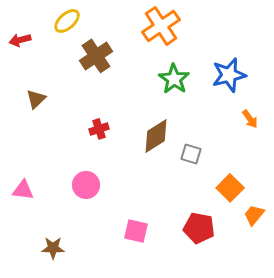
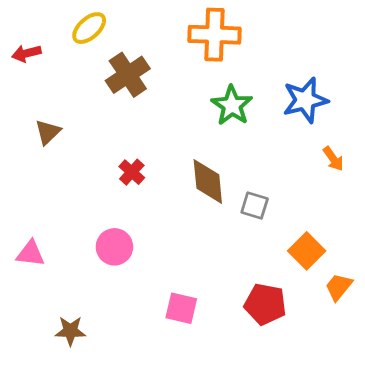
orange cross: (161, 26) -> (215, 35), turned 36
red cross: (99, 129) -> (132, 172), turned -30
brown diamond: (156, 136) -> (208, 181), turned -63

